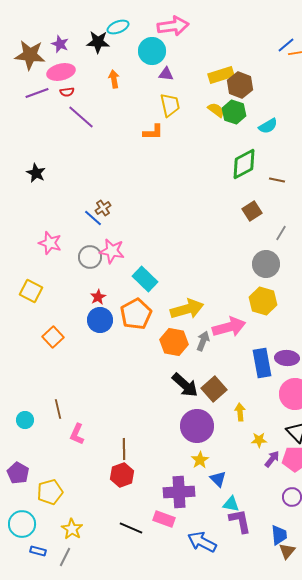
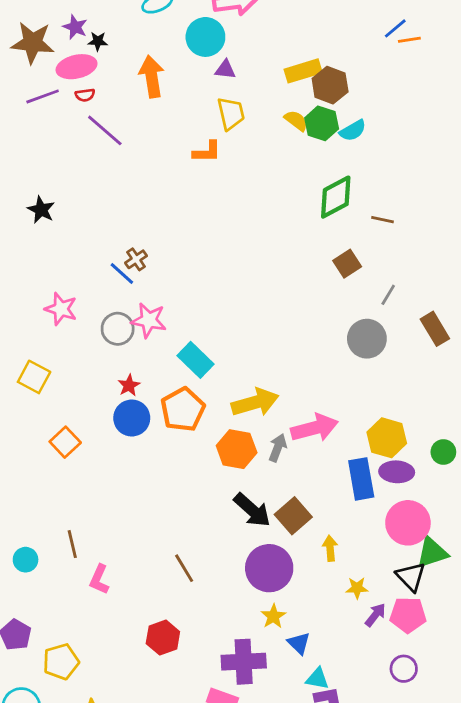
black star: (98, 42) -> (98, 41), moved, size x0.6
orange arrow: (114, 79) -> (152, 77), size x1.6
cyan semicircle: (268, 126) -> (353, 130), moved
yellow hexagon: (263, 301) -> (387, 438), moved
brown line: (124, 449) -> (184, 568), moved, turned -30

